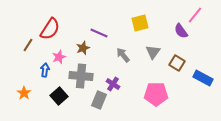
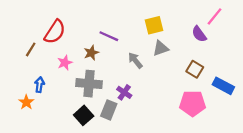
gray triangle: (153, 52) -> (161, 48), moved, turned 35
blue arrow: (45, 70) -> (39, 85), moved
pink pentagon: (156, 94) -> (193, 103), moved
black square: (59, 96) -> (84, 115), moved

